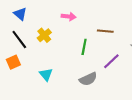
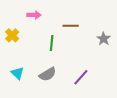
purple line: (111, 61) -> (81, 77), moved
gray semicircle: (88, 79) -> (48, 74), moved

